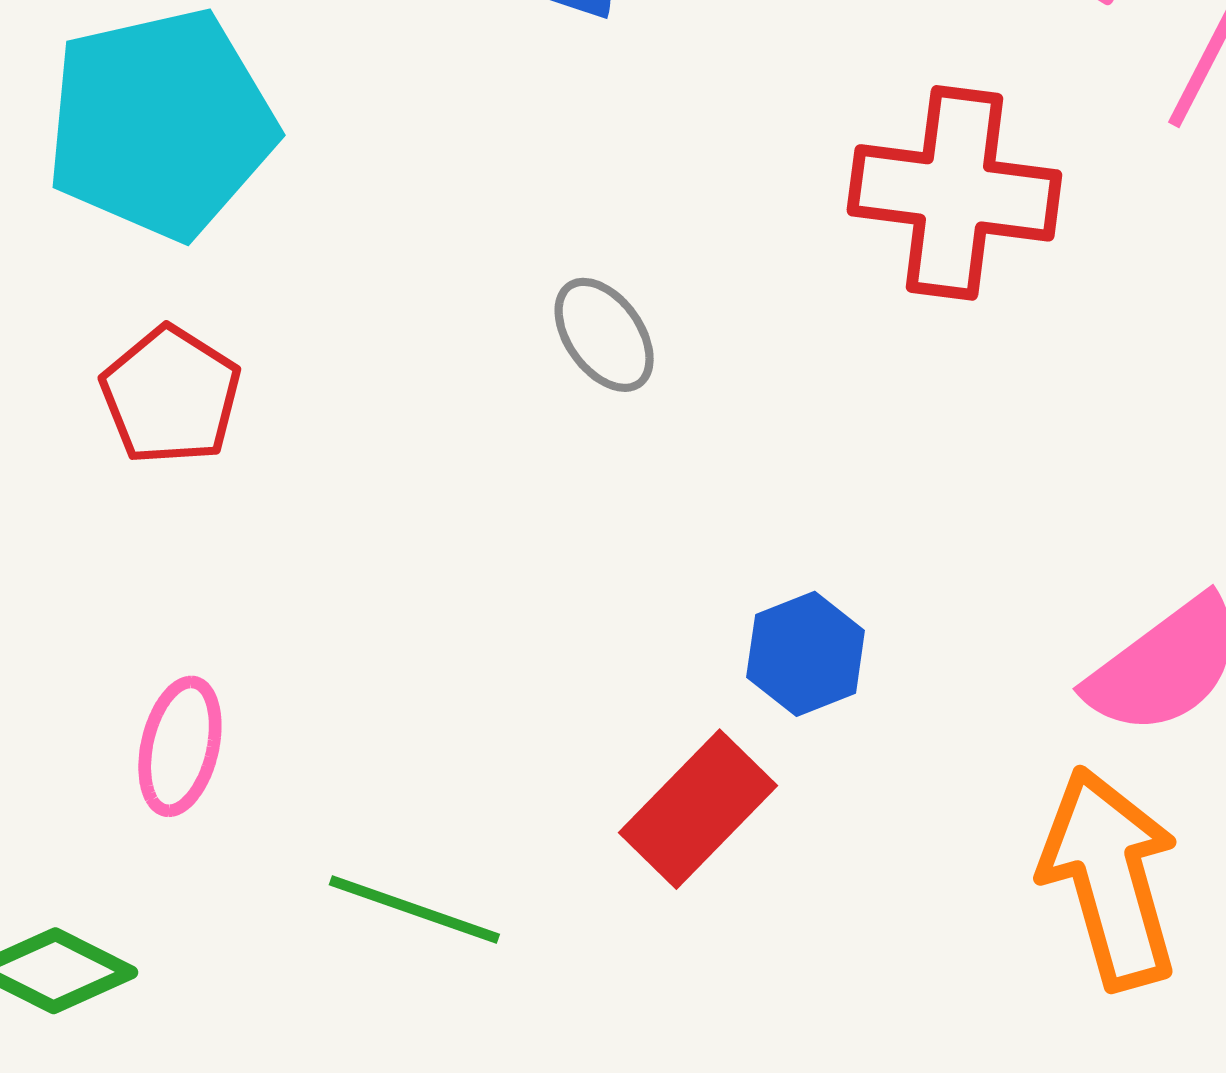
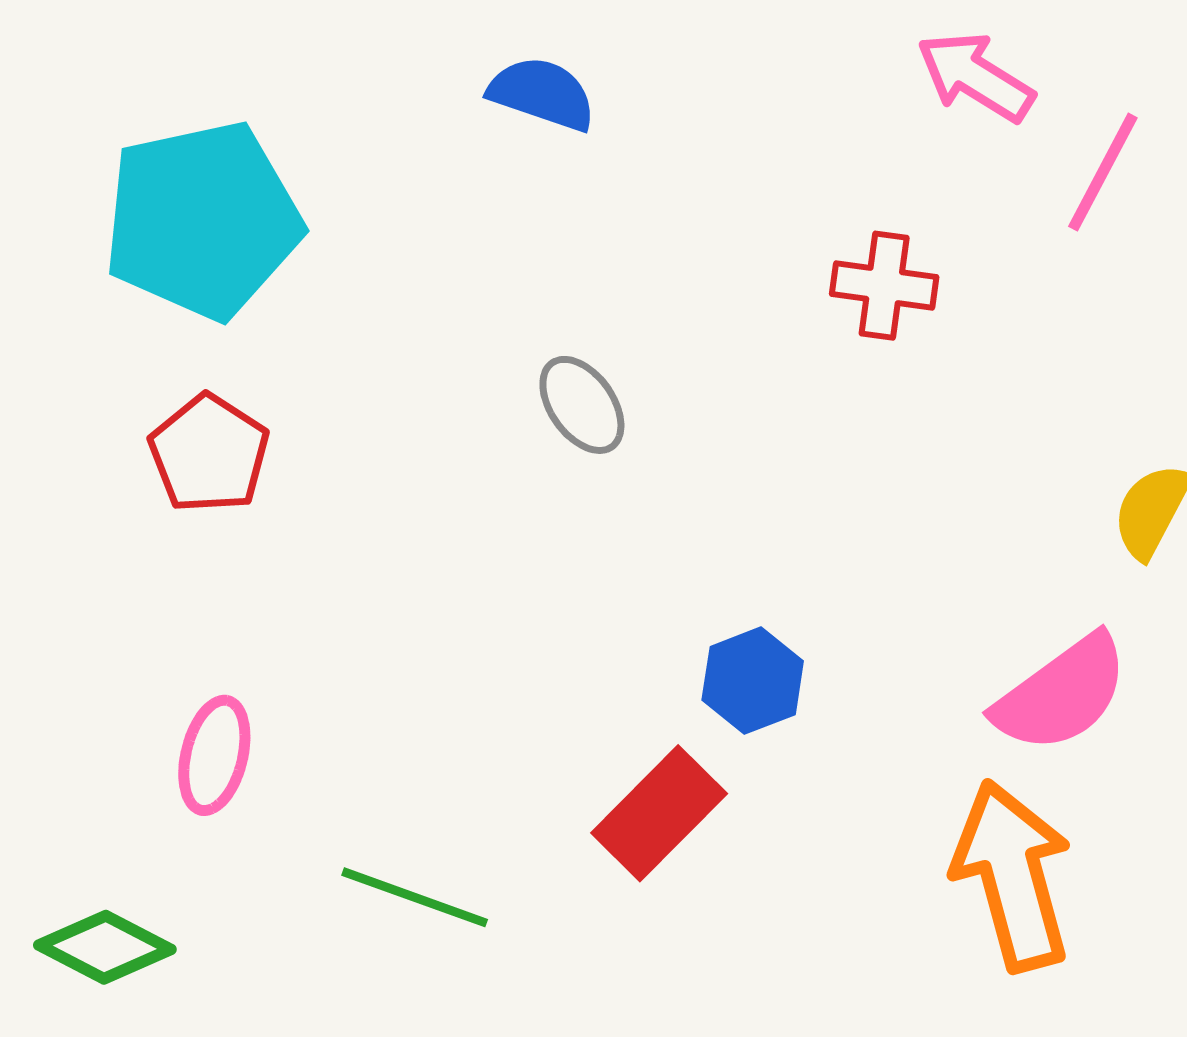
red cross: (954, 193) -> (884, 286), size x0.6

